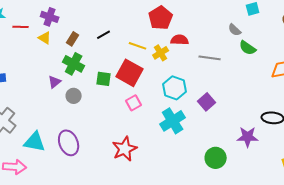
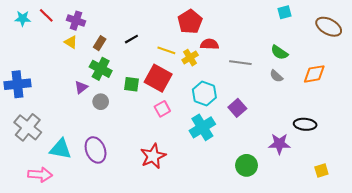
red line: (21, 27) -> (46, 15), moved, turned 42
gray semicircle: (235, 30) -> (276, 76), moved

